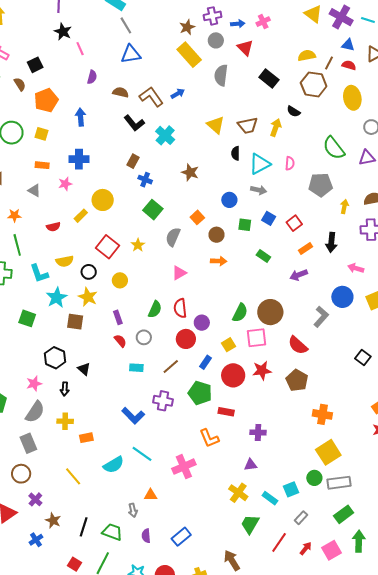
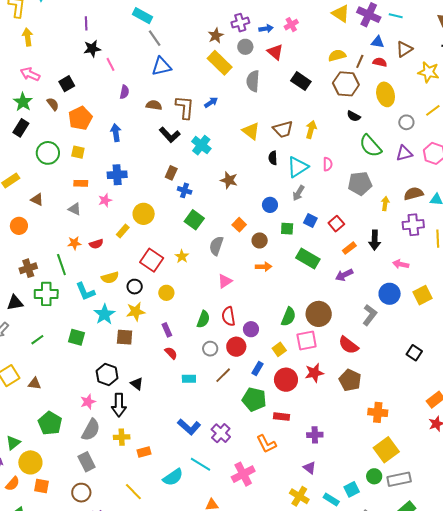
black star: (63, 32) -> (92, 49), turned -30
brown L-shape: (151, 97) -> (185, 107), turned 45
black semicircle: (293, 111) -> (354, 116), moved
gray arrow: (259, 190) -> (298, 193), turned 112
orange star: (14, 215) -> (74, 243), moved
green rectangle: (263, 256) -> (308, 258), size x1.6
yellow star: (88, 297) -> (136, 312), turned -30
gray circle: (144, 337) -> (210, 349), moved
black arrow: (65, 389) -> (119, 405), size x1.6
purple cross: (163, 401) -> (221, 433), moved, turned 36
purple triangle: (250, 465) -> (309, 468), turned 48

